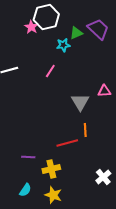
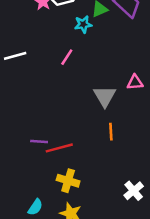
red line: (67, 143) -> (59, 148), moved
purple line: (28, 157) -> (39, 142), moved
yellow cross: (51, 169) -> (68, 181), turned 30

